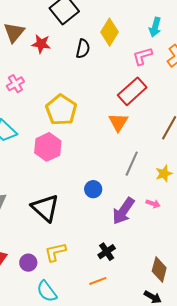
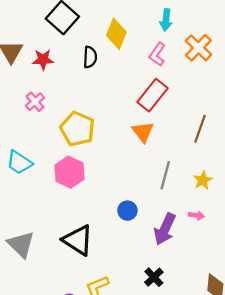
pink L-shape: (142, 56) -> (157, 54), turned -30
pink cross: (15, 84) -> (35, 102), moved

